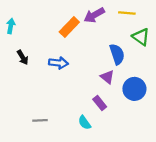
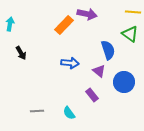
yellow line: (127, 13) -> (133, 12), moved
purple arrow: (94, 15) -> (87, 14), turned -138
blue arrow: (58, 63) -> (70, 63), moved
cyan semicircle: (85, 123) -> (69, 113), moved

